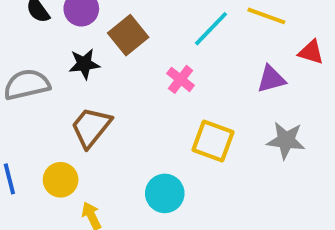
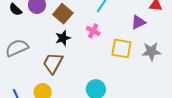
black star: (84, 64) -> (63, 38), moved
yellow square: (213, 141) -> (121, 48), moved

